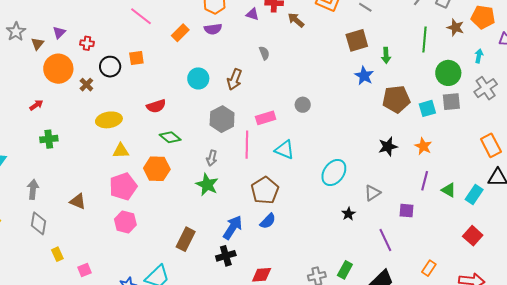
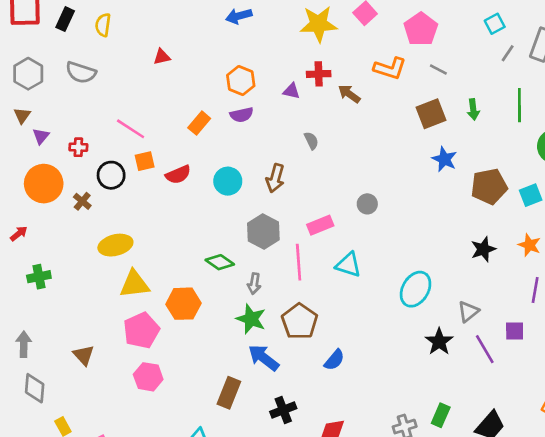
pink line: (141, 16) -> (131, 129), moved
brown triangle: (37, 44) -> (22, 115), moved
green arrow: (386, 55) -> (473, 109), moved
red semicircle: (156, 106) -> (178, 175), moved
green diamond: (170, 137) -> (220, 262), moved
yellow triangle: (121, 151) -> (135, 284), size x1.4
brown pentagon: (265, 190) -> (300, 321), moved
brown triangle: (78, 201) -> (84, 355), turned 30
black star: (348, 214) -> (439, 342), size x1.5
blue arrow: (233, 227) -> (264, 358), moved, turned -80
purple line: (385, 240) -> (485, 349), moved

